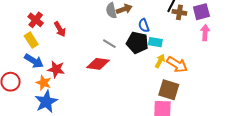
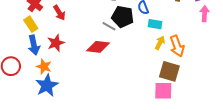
black pentagon: (137, 43) -> (123, 17), moved
blue arrow: (34, 61) -> (34, 45), turned 48
orange arrow: (177, 64) -> (177, 46), turned 40
red star: (56, 69) -> (56, 43), moved, turned -30

